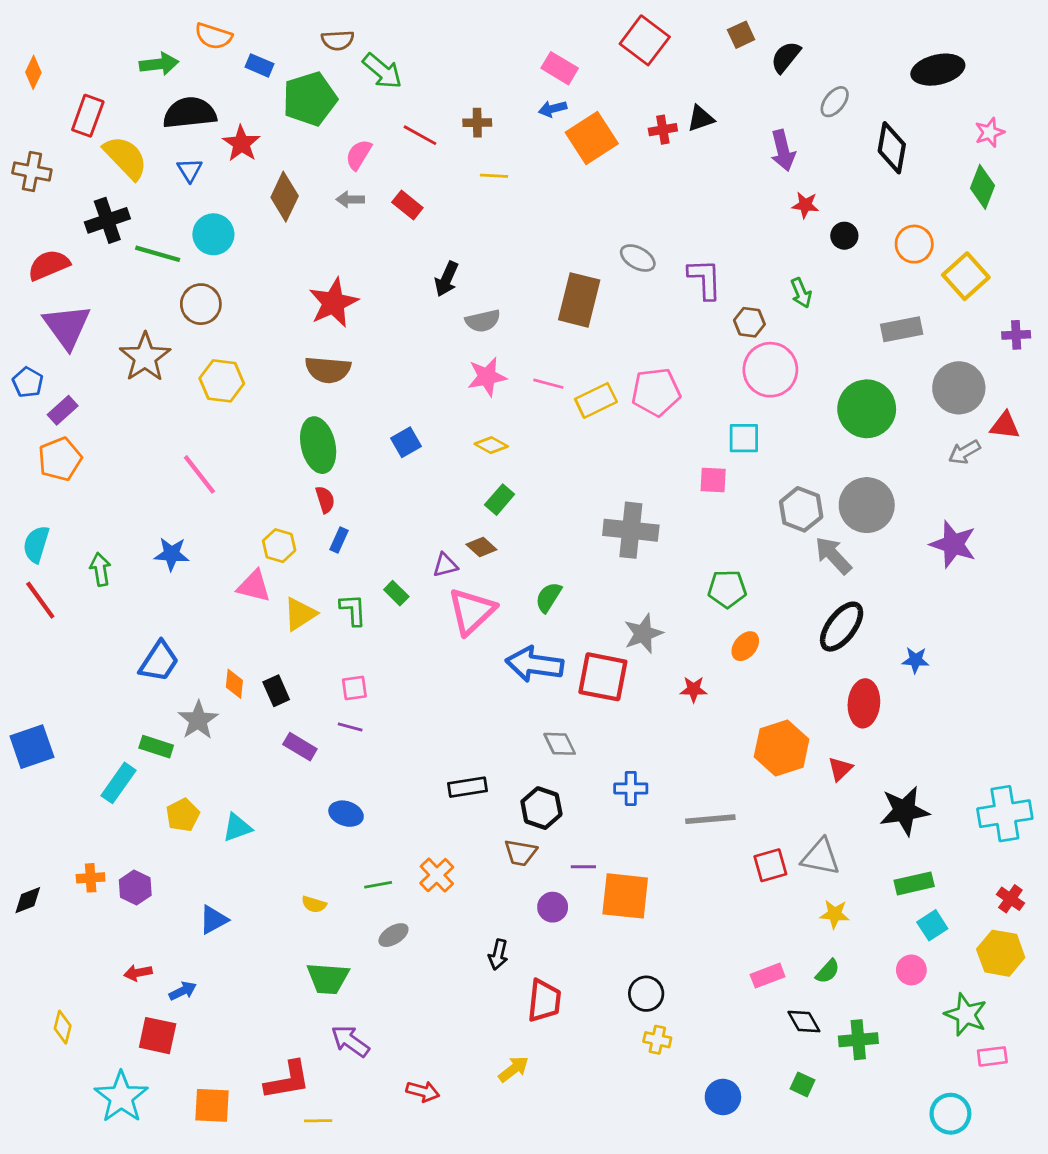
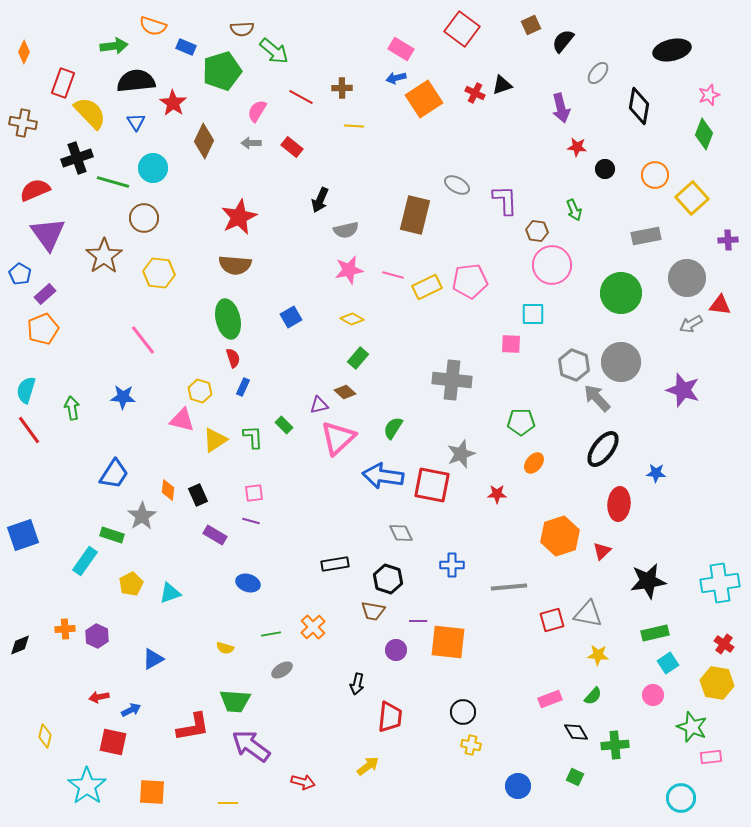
red cross: (663, 130) -> (475, 93), turned 36
purple arrow: (350, 1041) -> (251, 746), size x1.4
red L-shape: (287, 1080) -> (193, 727), moved

